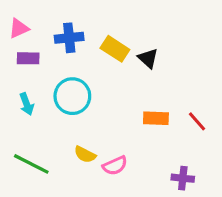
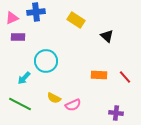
blue cross: (69, 38) -> (36, 12), moved
yellow rectangle: (115, 49) -> (76, 20), moved
black triangle: (148, 58) -> (107, 36), moved
cyan arrow: (27, 104) -> (24, 78), moved, turned 64

